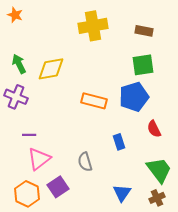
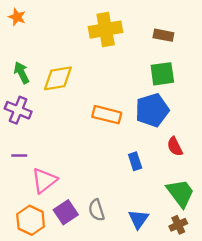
purple line: (29, 135) -> (19, 156), moved
gray semicircle: (85, 162) -> (96, 210), moved

